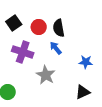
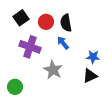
black triangle: (83, 92) -> (90, 76), moved

